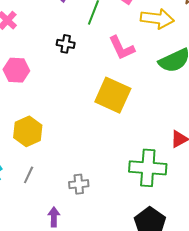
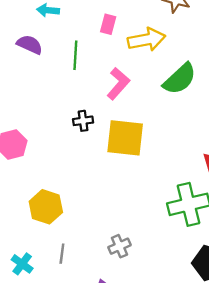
black cross: (66, 44) -> (83, 121), moved
pink L-shape: (122, 48) -> (118, 84), turned -96

